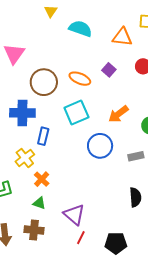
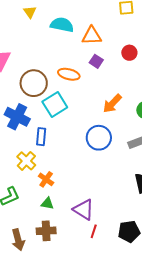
orange triangle: (122, 37) -> (92, 36), moved
blue cross: (22, 113) -> (17, 117), turned 35
cyan square: (76, 113) -> (55, 104), moved

